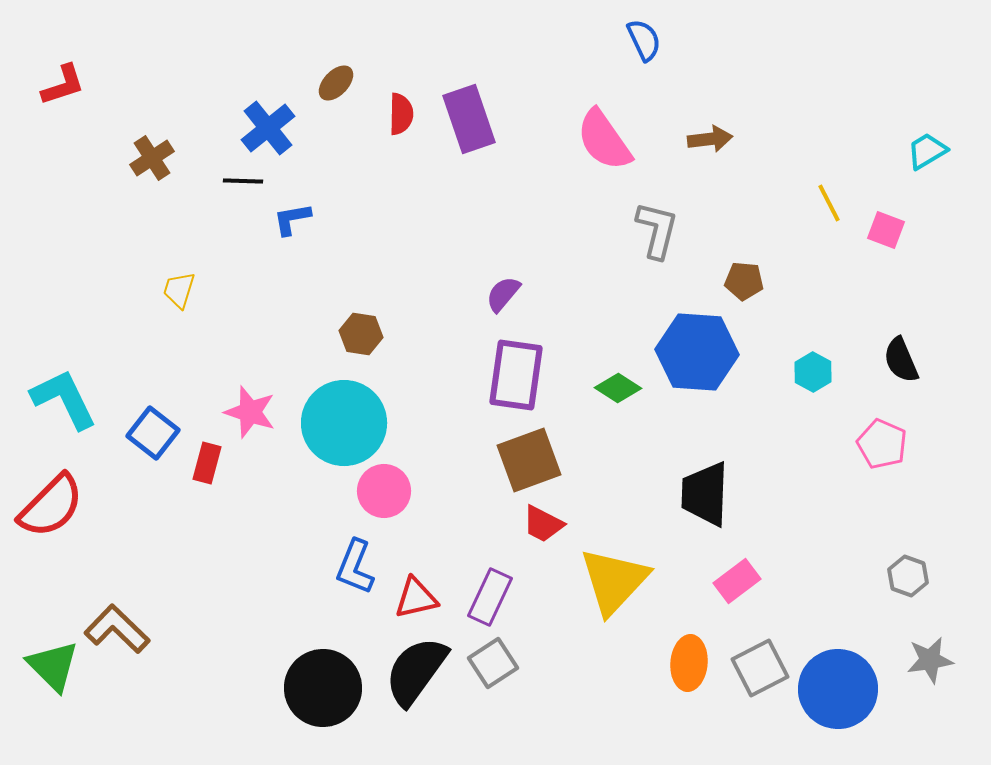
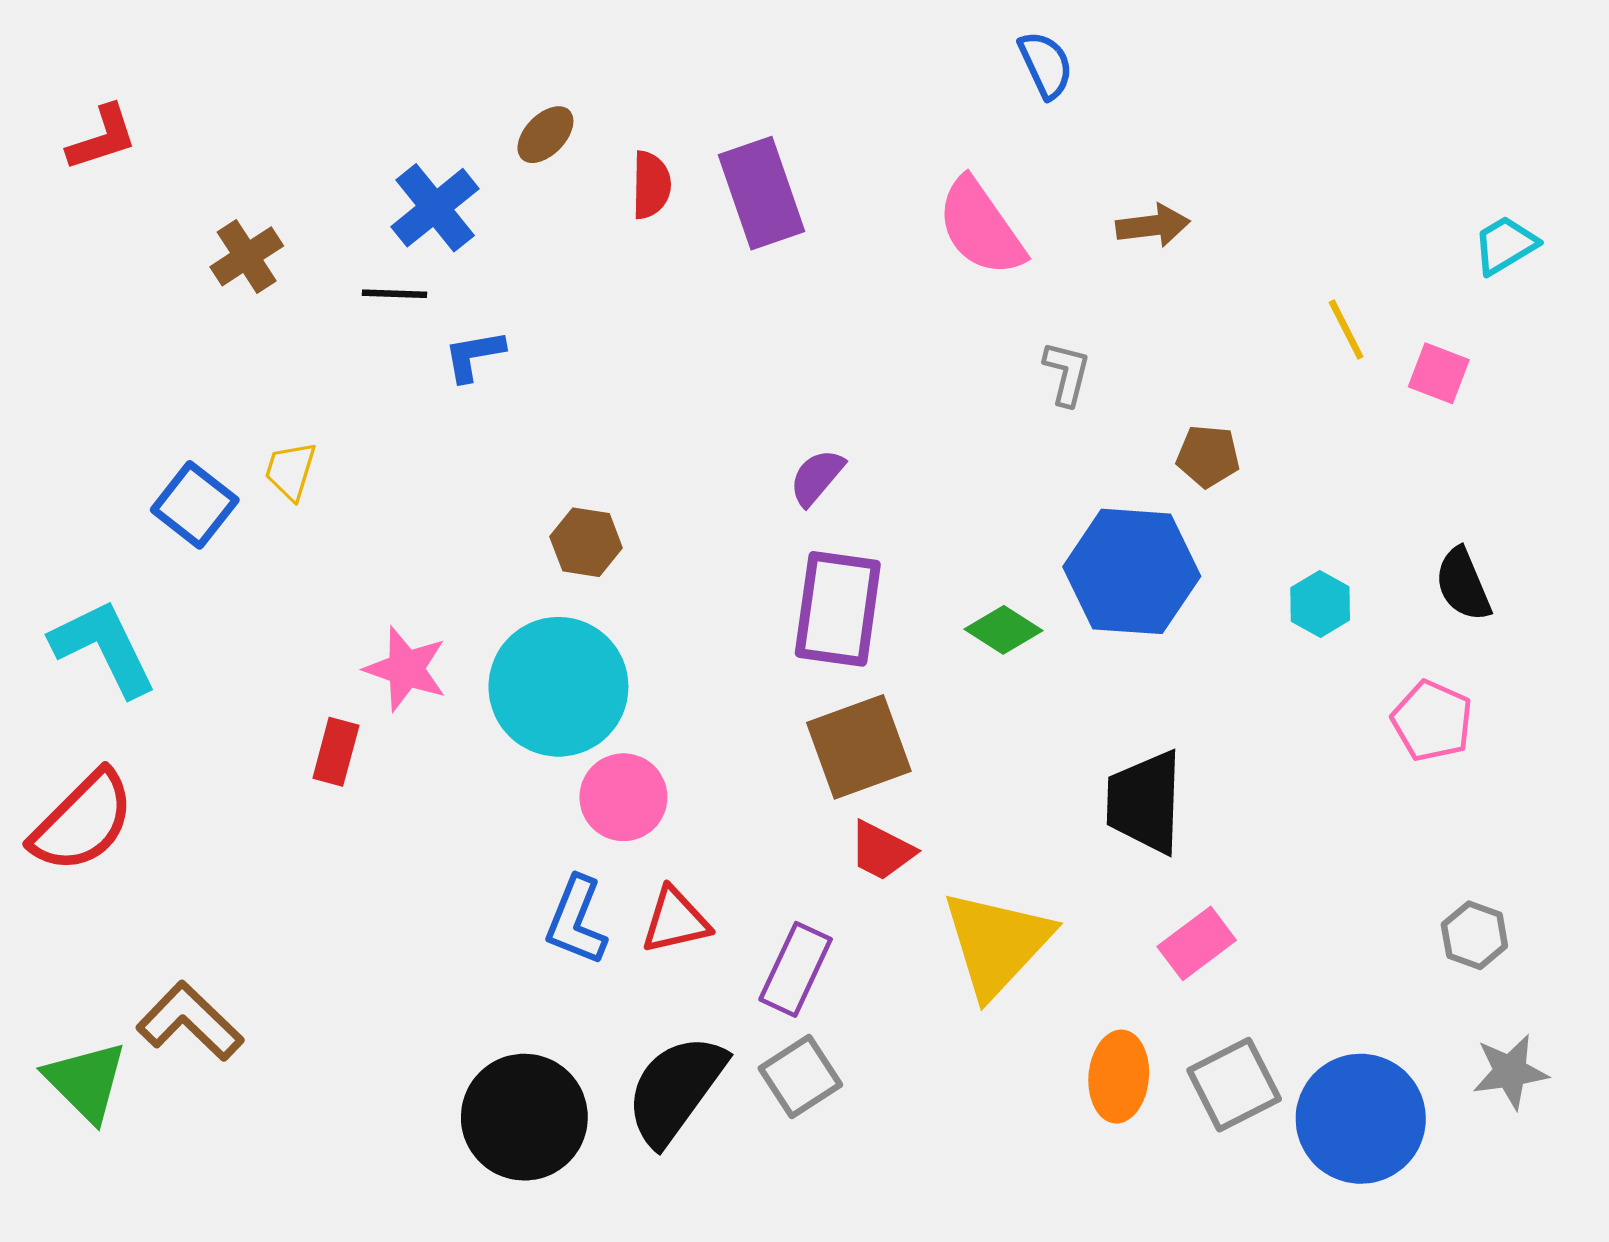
gray L-shape: (657, 230) -> (1067, 373), size x0.7
blue square: (153, 433) -> (195, 505), moved
red triangle: (416, 598) -> (675, 921), moved

